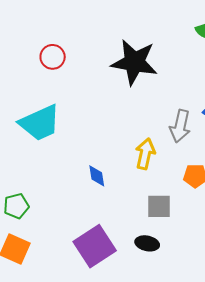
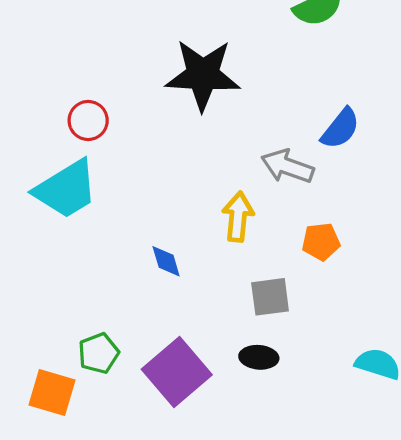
red circle: (53, 57) -> (88, 120), moved
gray arrow: (180, 126) -> (287, 166), turned 104
green pentagon: (16, 206) -> (99, 353), moved

